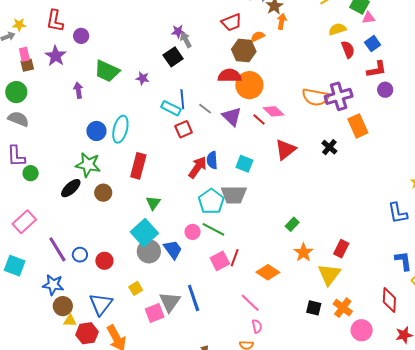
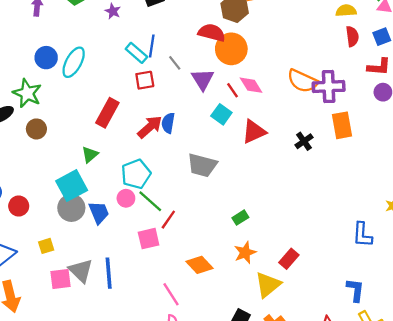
cyan square: (244, 164) -> (221, 114), moved
red rectangle: (138, 166) -> (107, 113), moved
gray trapezoid: (234, 195) -> (202, 165), moved
cyan pentagon: (211, 201) -> (136, 174), moved
red line: (235, 258) -> (168, 220), moved
gray triangle: (170, 302) -> (81, 271), turned -35

